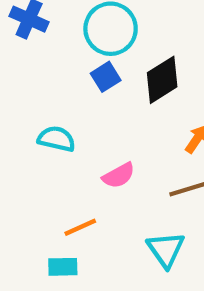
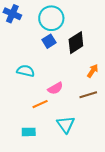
orange line: (80, 227) -> (40, 104), moved
cyan triangle: (166, 250) -> (66, 124), moved

